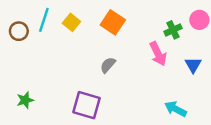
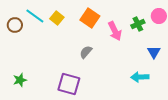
cyan line: (44, 20) -> (35, 16), turned -72
pink arrow: (158, 54) -> (115, 31), moved
cyan arrow: (176, 109) -> (140, 77), moved, turned -30

